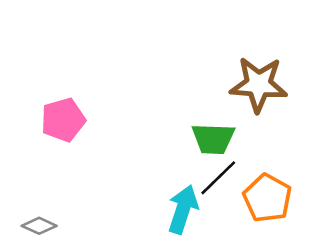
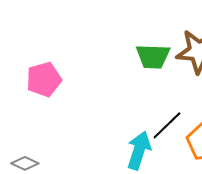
green trapezoid: (213, 139) -> (153, 56), moved

